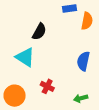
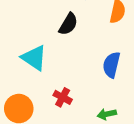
black semicircle: (39, 32) -> (68, 24), moved

